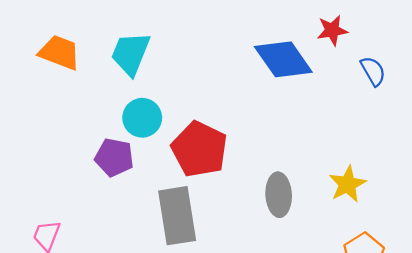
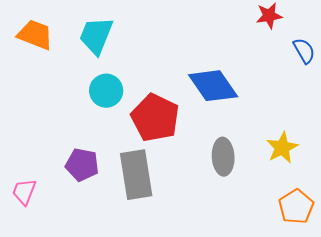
blue diamond: (283, 59) -> (213, 86), moved
purple pentagon: (114, 157) -> (82, 165), moved

